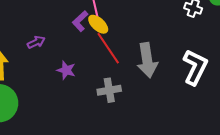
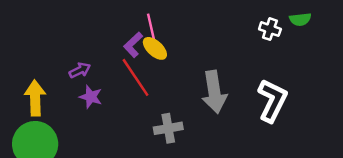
red line: (108, 48) -> (136, 77), moved
purple star: (66, 70) -> (91, 97), moved

